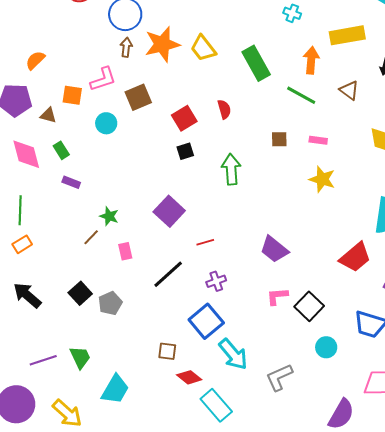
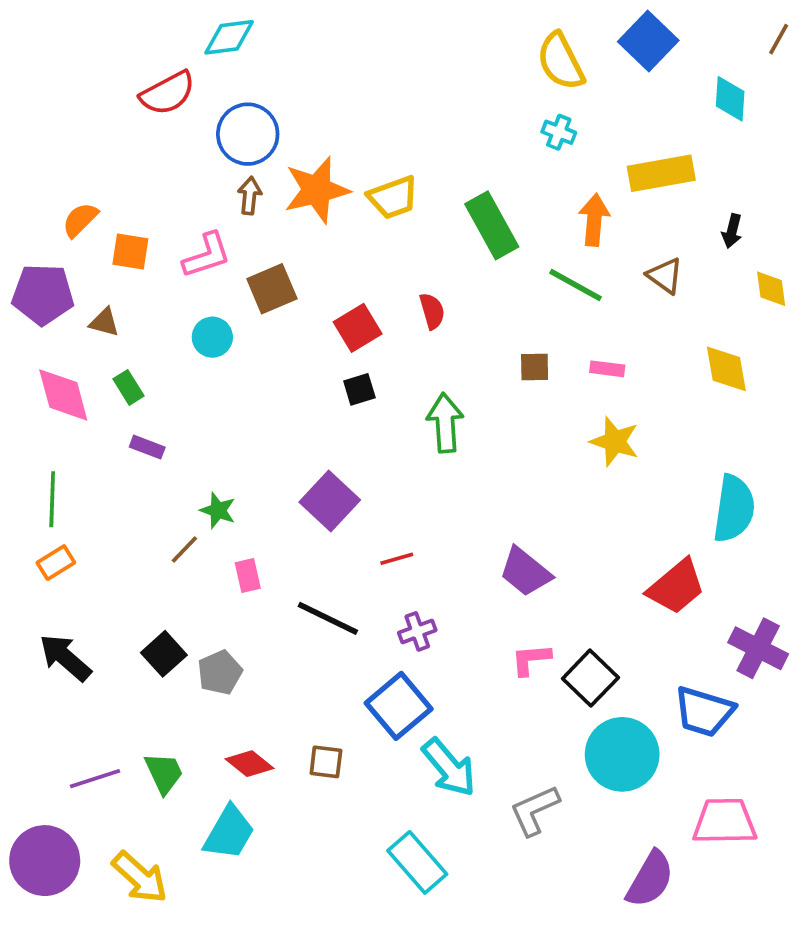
yellow trapezoid: (203, 48) -> (393, 197), turned -72
orange square: (72, 95) -> (130, 251), moved
black line: (168, 274) -> (328, 618), turned 68
cyan circle: (326, 347) -> (622, 754), size x1.8
red diamond: (189, 377) -> (250, 764), moved

